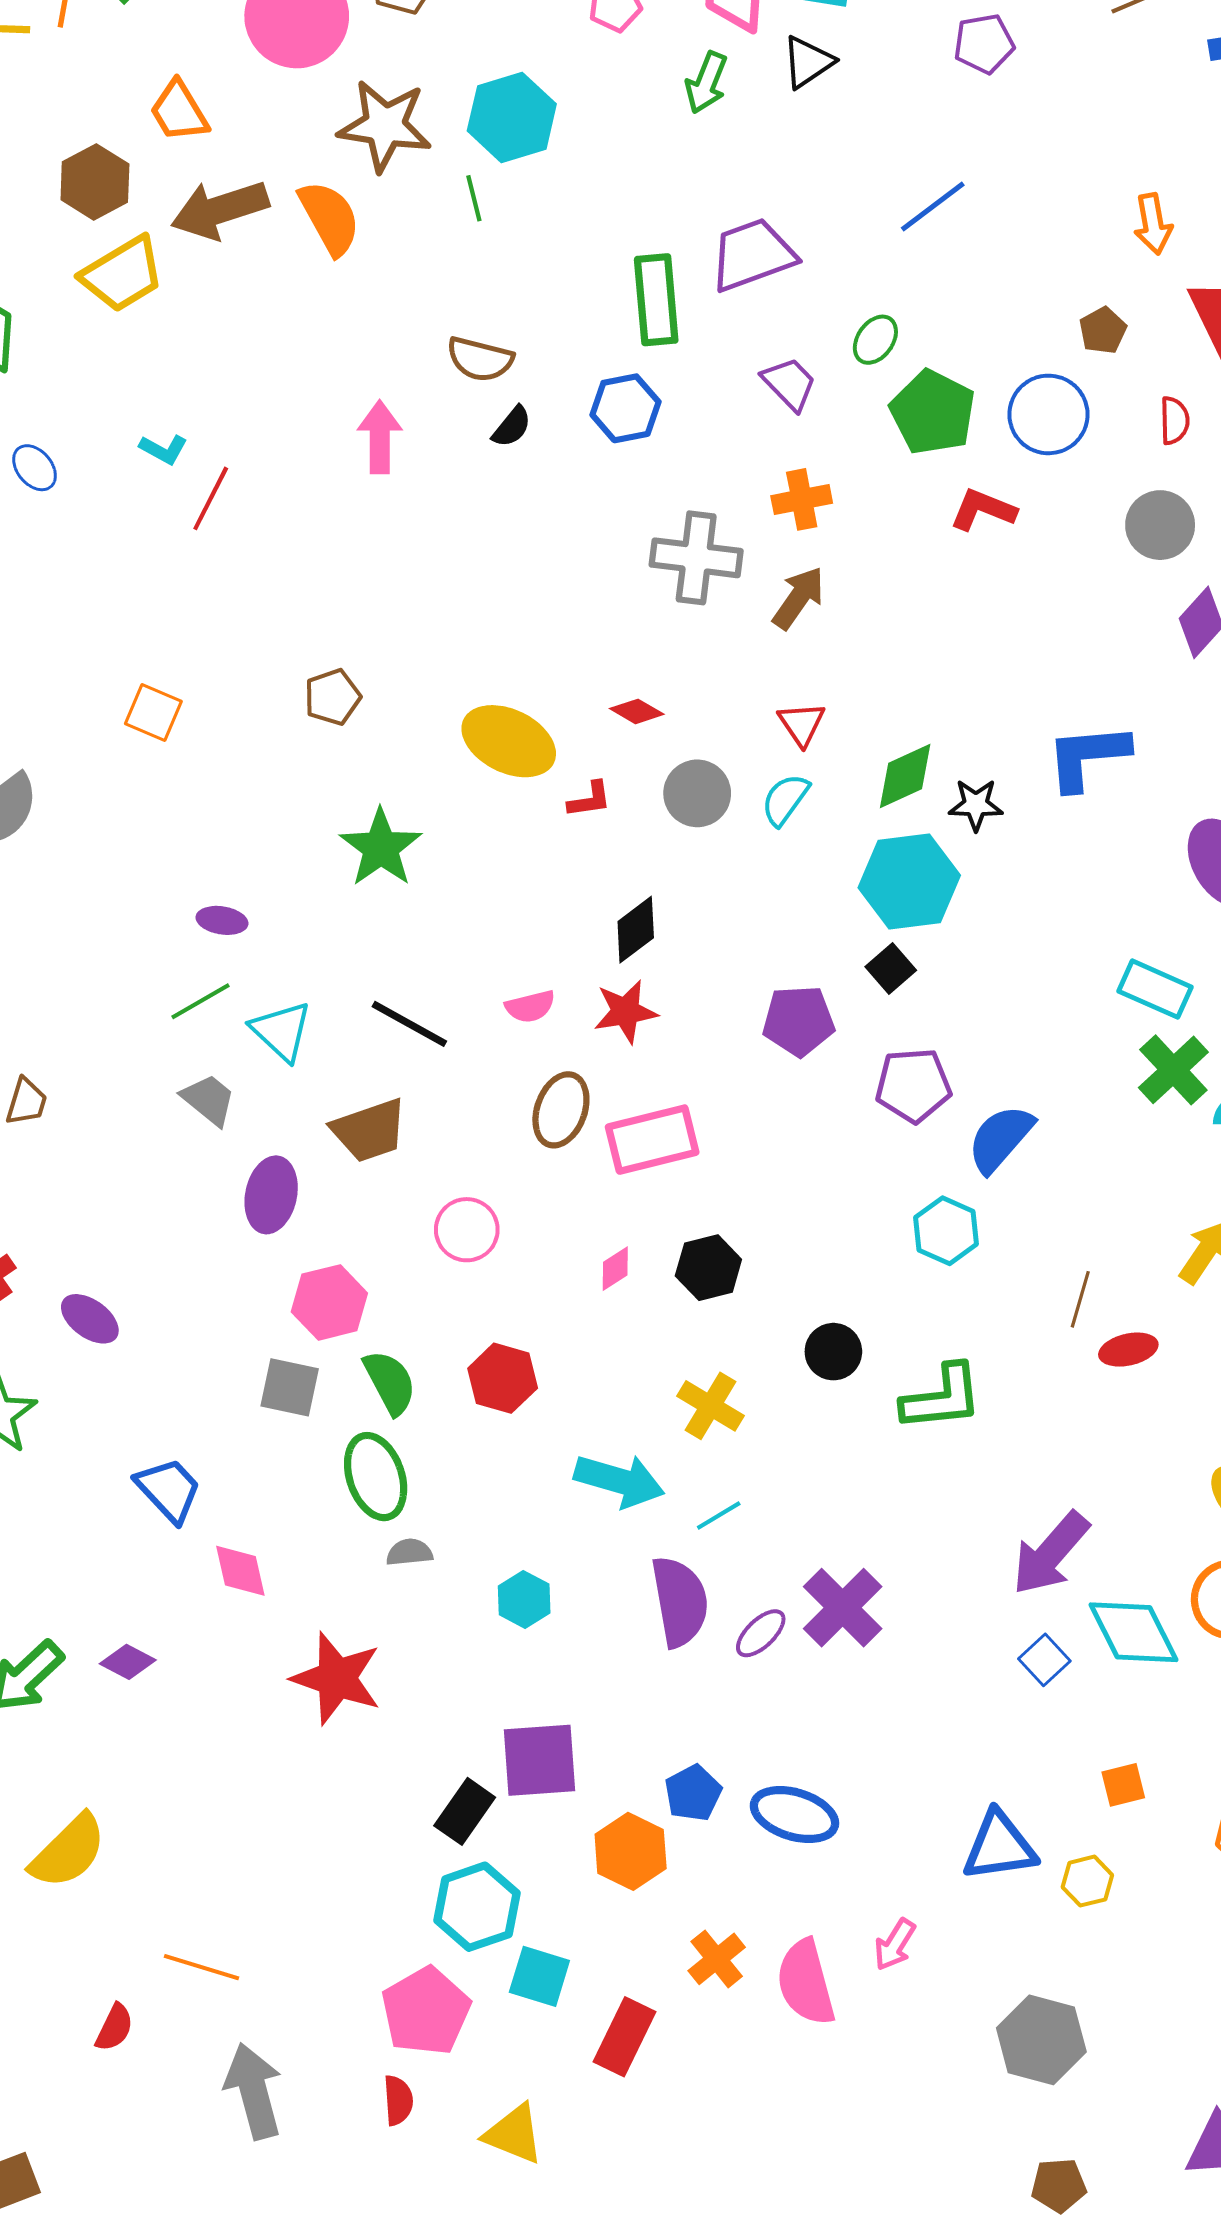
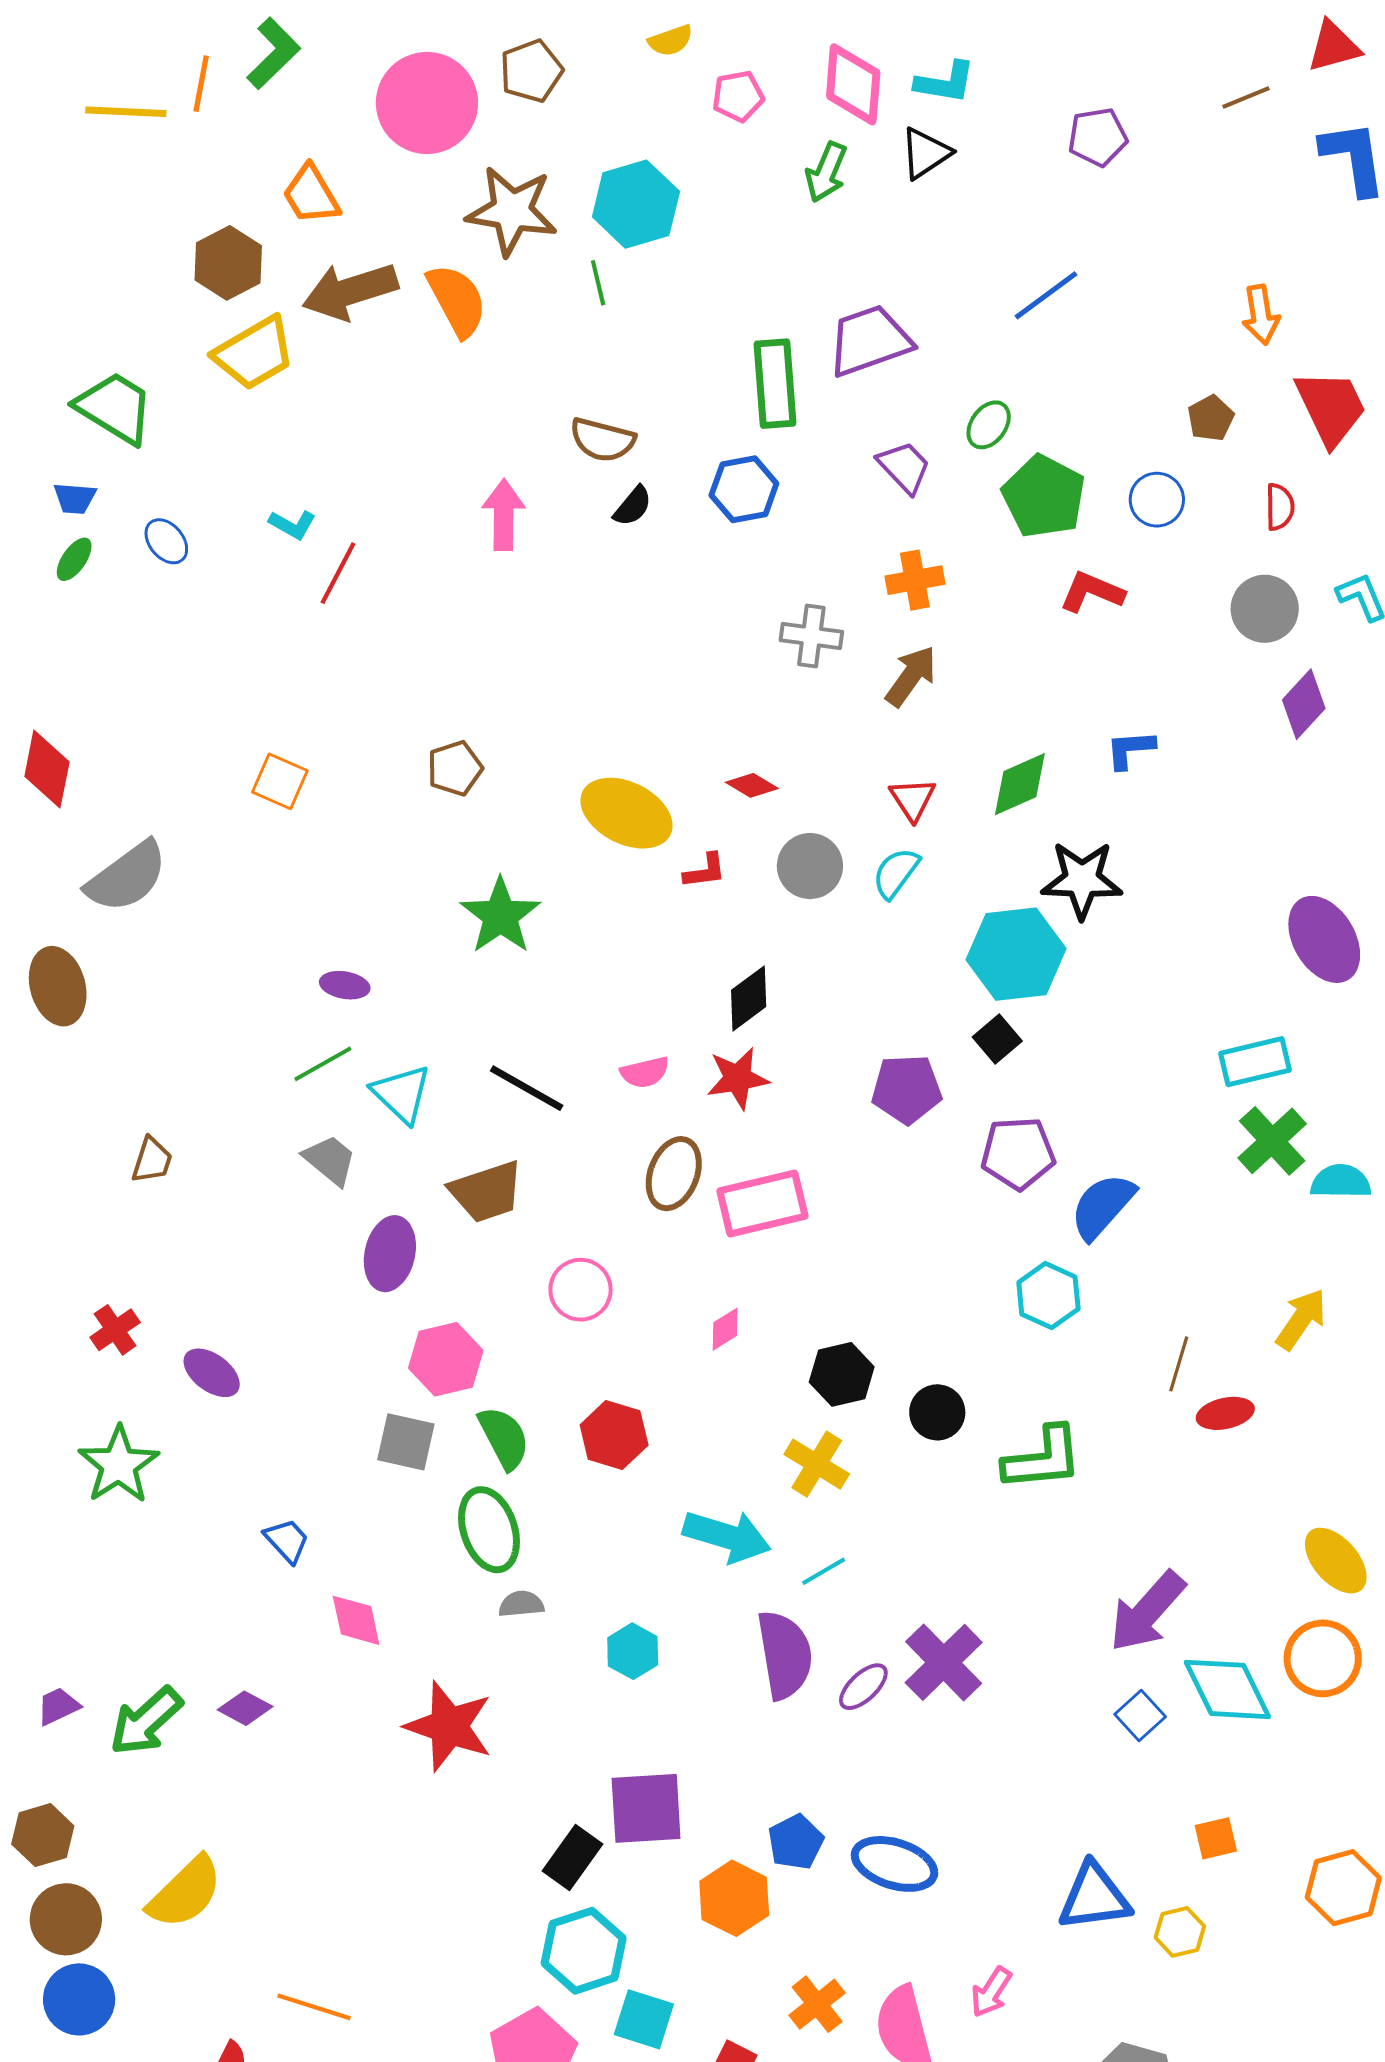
blue circle: (1048, 414) -> (1157, 500), size x0.7
gray cross: (696, 558) -> (811, 636), size x0.7
blue L-shape: (1087, 757) -> (1130, 749), moved, size x0.6
green diamond: (905, 776) -> (1020, 784), moved
black star: (976, 805) -> (1082, 880), size x1.5
cyan rectangle: (1155, 989) -> (1255, 1062), turned -38
black hexagon: (708, 1268) -> (842, 1374), moved
blue trapezoid: (169, 1490) -> (287, 1541), size x0.7

